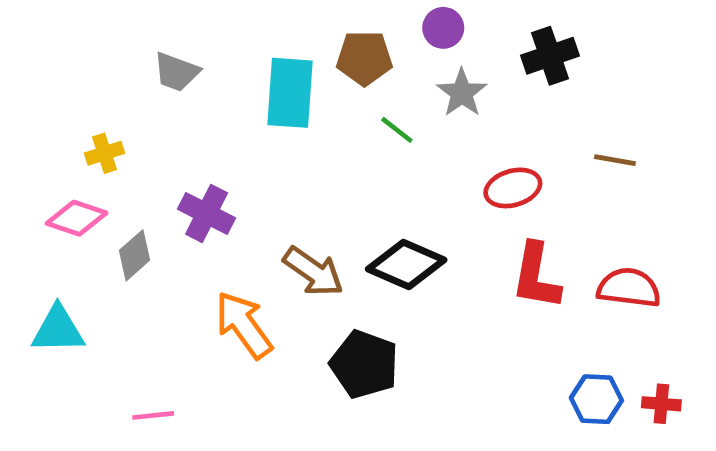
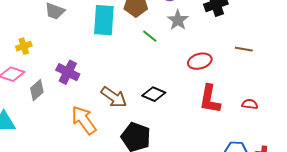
black diamond: (406, 265) -> (154, 94), size x0.7
red semicircle: (629, 288) -> (250, 104), size x0.6

